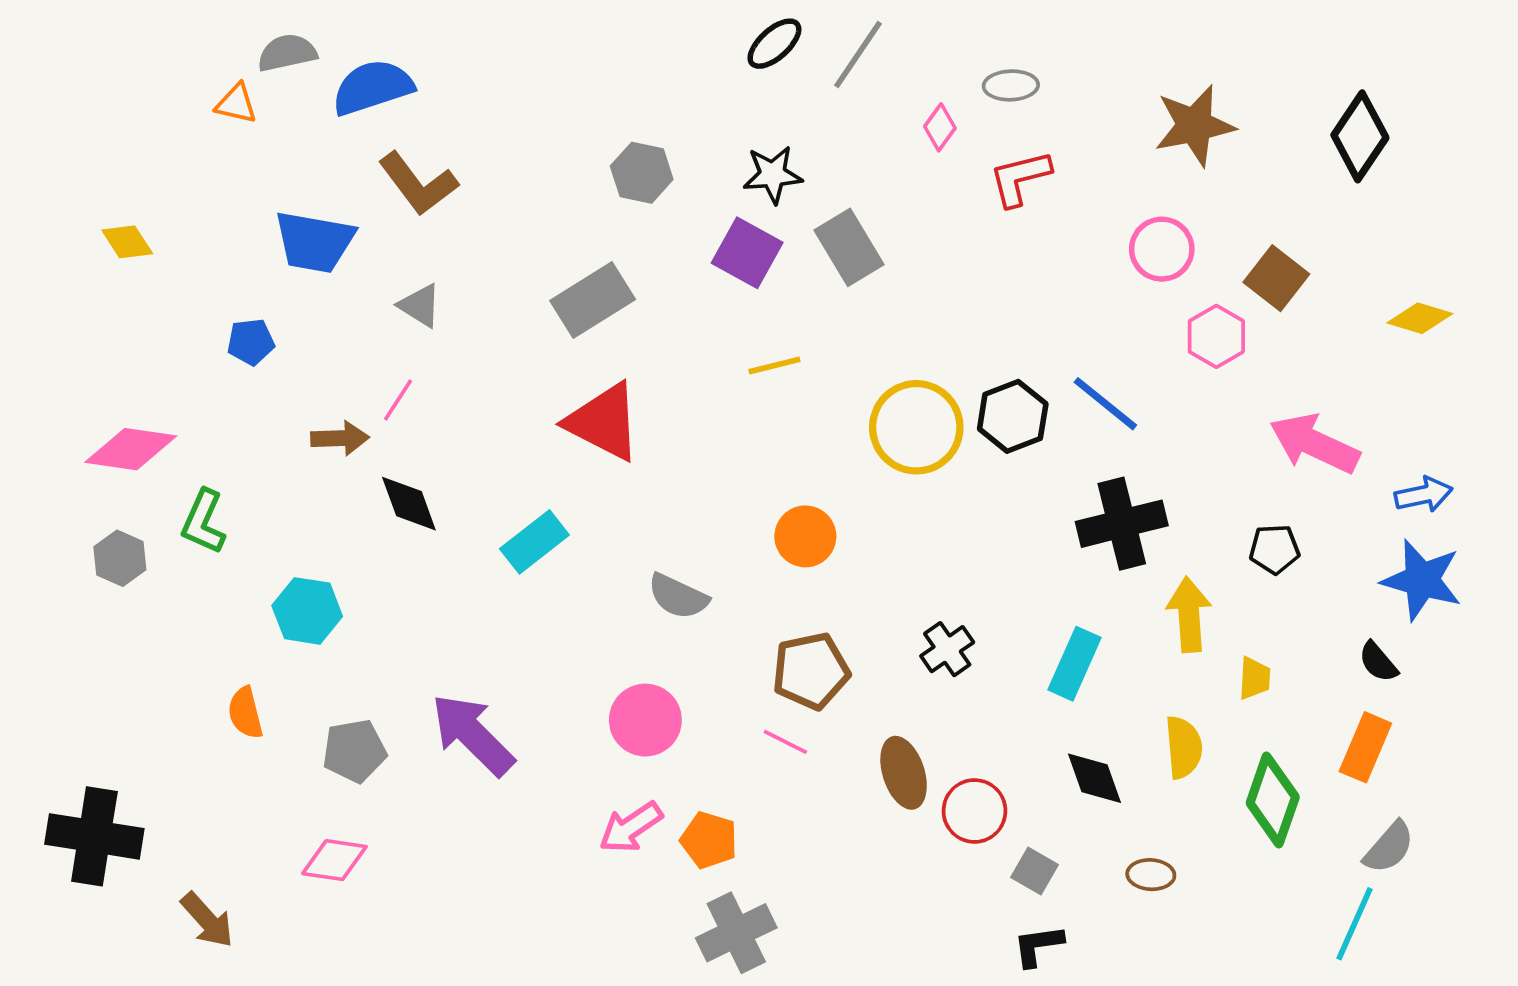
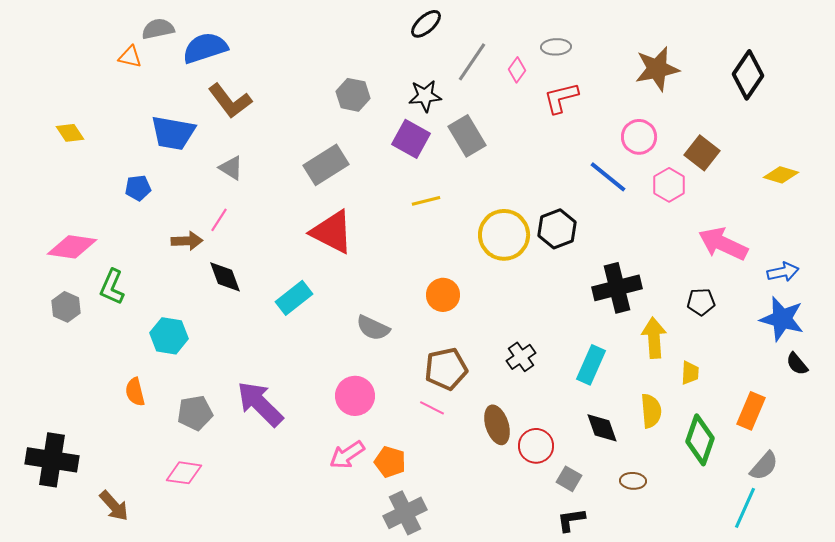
gray line: (858, 55) -> (472, 62), moved
blue line: (1105, 404) -> (608, 177), moved
black semicircle: (1378, 662) -> (797, 364), moved

